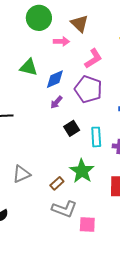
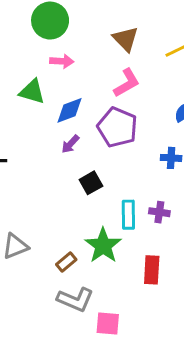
brown triangle: (80, 24) -> (126, 39), moved
pink arrow: (61, 41) -> (62, 61), moved
cyan rectangle: (96, 137) -> (128, 215), moved

